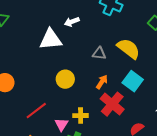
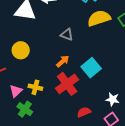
yellow semicircle: (129, 49) -> (99, 18), moved, turned -70
yellow circle: (65, 79) -> (21, 50), moved

